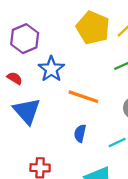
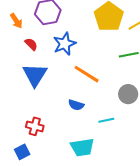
blue semicircle: (80, 133) -> (76, 105), turned -98

